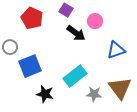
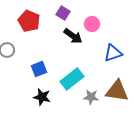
blue square: (30, 66) -> (39, 69), moved, size x0.7
brown triangle: (120, 88) -> (117, 91), turned -45

